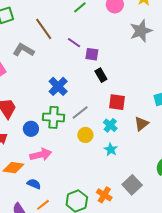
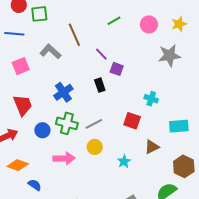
black rectangle: (101, 75) -> (100, 85), moved
blue cross: (58, 86) -> (63, 92), moved
cyan cross: (110, 125) -> (151, 99), moved, turned -32
cyan star: (111, 149) -> (124, 161), moved
pink arrow: (41, 155) -> (64, 158), moved

